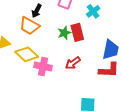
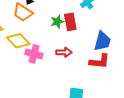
red arrow: (73, 63) -> (64, 52), turned -147

